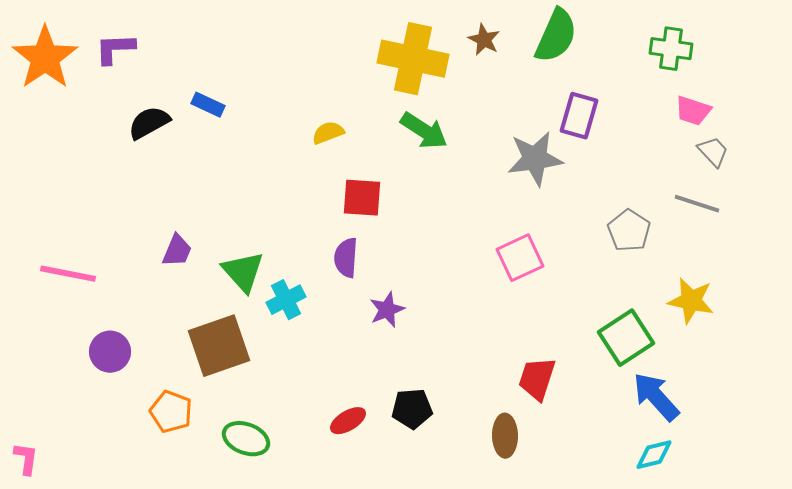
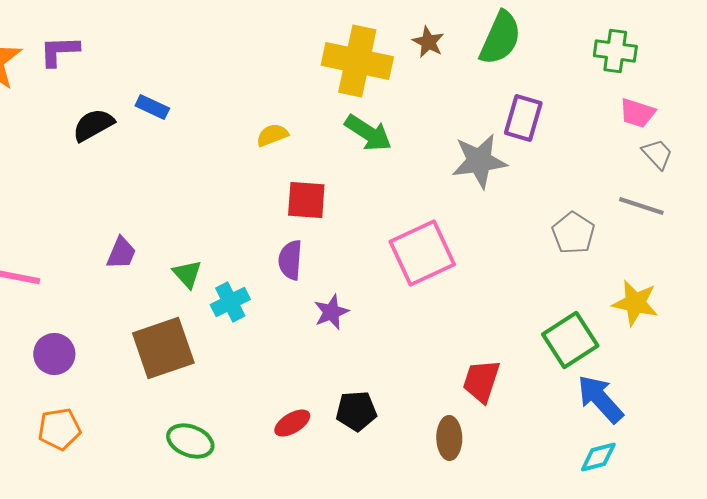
pink square: (520, 258) -> (422, 253), moved, size x1.4
green triangle: (243, 272) -> (187, 274), size x0.7
orange pentagon: (171, 412) -> (59, 429), moved, turned -30

